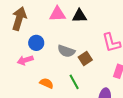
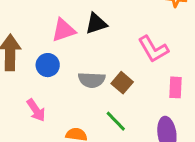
blue circle: (36, 43) -> (48, 65), moved
pink arrow: (25, 60) -> (36, 110), turned -91

